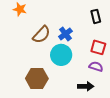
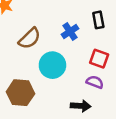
blue cross: (65, 34) -> (70, 31), moved

